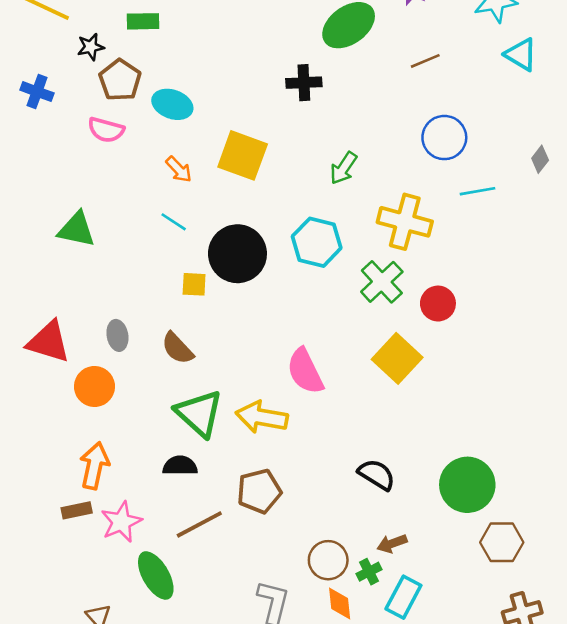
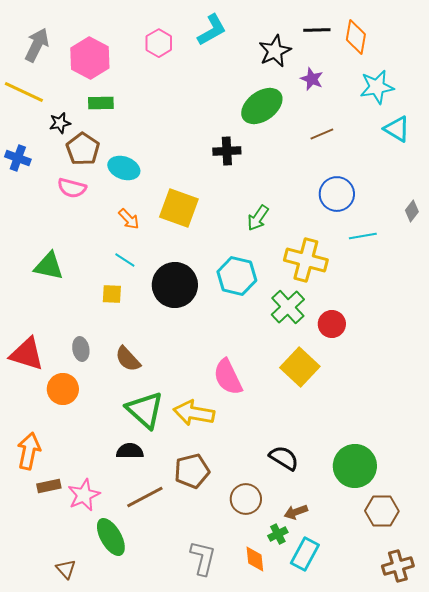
yellow square: (194, 284) -> (112, 294), moved
orange arrow: (94, 466) -> (29, 451), moved
brown circle: (328, 560) -> (246, 499), moved

